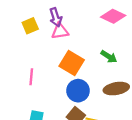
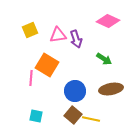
purple arrow: (56, 17) -> (76, 39), moved
orange square: (72, 63) -> (47, 65), moved

